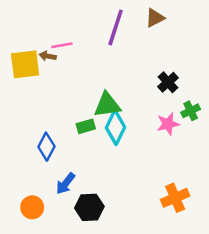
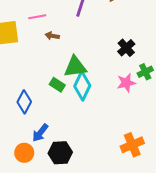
brown arrow: (48, 56) -> (52, 36), moved
green rectangle: (86, 126) -> (57, 85), turned 49
orange circle: (32, 207) -> (24, 153), moved

